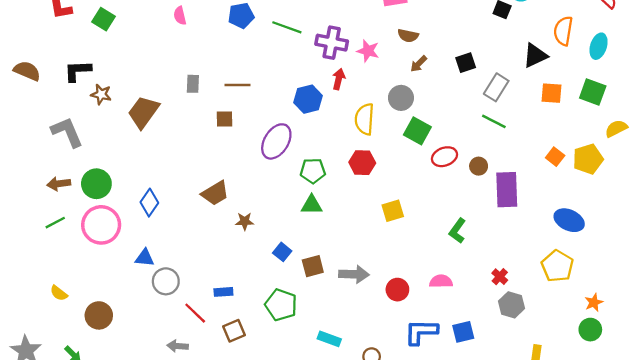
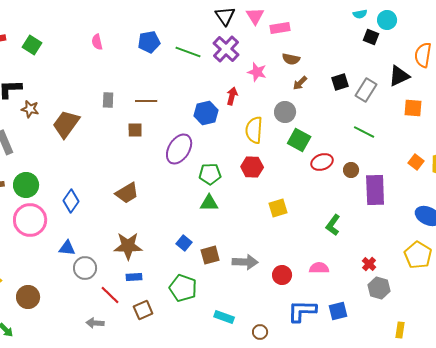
purple cross: (332, 43) -> (226, 49), moved, turned 32
gray rectangle: (496, 87) -> (366, 90), moved
brown star: (245, 221) -> (128, 246), moved, size x1.8

